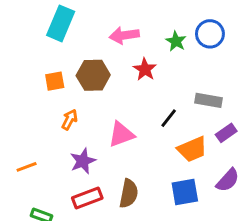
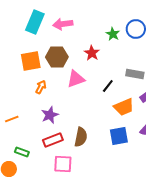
pink arrow: (124, 35) -> (63, 24), moved
orange square: (55, 81) -> (31, 61), size x1.5
pink triangle: (121, 134) -> (76, 79), moved

